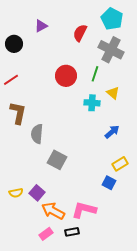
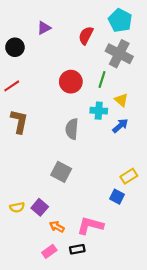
blue arrow: (112, 132) -> (120, 126), moved
gray semicircle: (37, 134) -> (72, 129), moved
orange arrow: (53, 211) -> (57, 227), size x0.6

